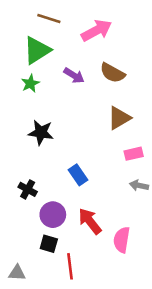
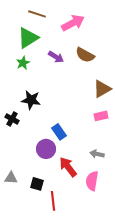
brown triangle: (119, 118) -> (102, 89), moved
gray arrow: (139, 185) -> (97, 154), moved
black cross: (28, 189) -> (12, 119), moved
purple circle: (53, 215) -> (46, 149), moved
gray triangle: (17, 273) -> (11, 178), moved

